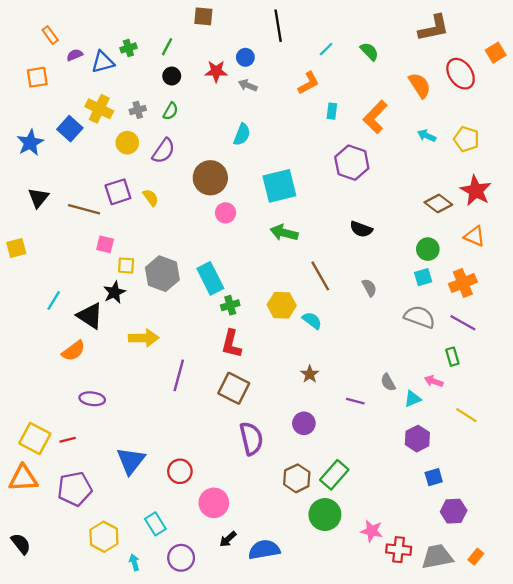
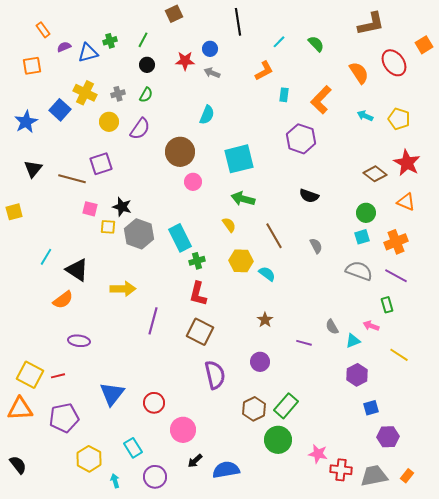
brown square: (203, 16) -> (174, 14), turned -30
yellow semicircle: (151, 198) -> (229, 225), moved
black star: (114, 292) -> (122, 207), moved, turned -30

